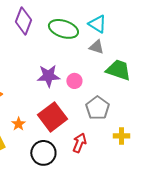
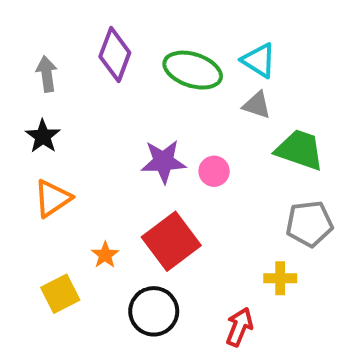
gray pentagon: (97, 108) -> (309, 224), moved, turned 30
yellow cross: (121, 136) -> (280, 278), moved
red arrow: (79, 143) -> (239, 327), moved

